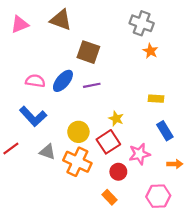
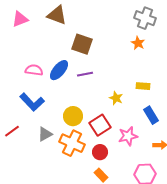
gray cross: (142, 23) -> (145, 18), moved
yellow star: (116, 119) -> (116, 98), moved
gray triangle: (47, 152) -> (45, 134), turned -49
red circle: (118, 172) -> (100, 152), moved

